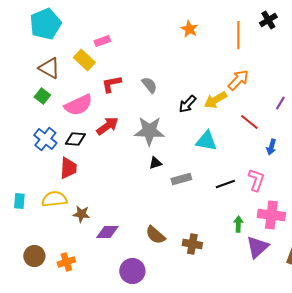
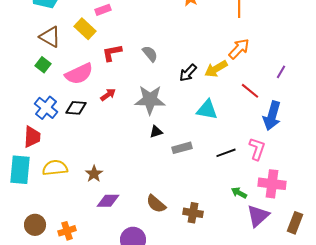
red arrow: (107, 126) -> (108, 95), size x0.7
blue arrow: (271, 147) -> (272, 116), size x1.8
red trapezoid: (68, 168) -> (32, 137), moved
cyan rectangle: (19, 201) -> (20, 170), size x1.8
brown star: (81, 214) -> (94, 174), moved, turned 30
green arrow: (238, 224) -> (239, 193), turned -63

